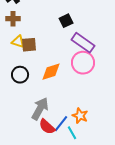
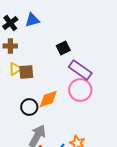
yellow triangle: (18, 42) -> (15, 69), turned -48
black circle: (20, 75) -> (29, 107), moved

